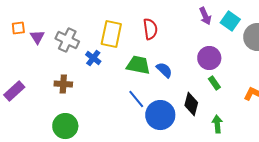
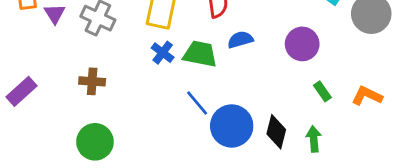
blue cross: (93, 58) -> (163, 53), moved
blue semicircle: (164, 70) -> (240, 40), moved, turned -60
green rectangle: (214, 83) -> (322, 91), moved
black diamond: (191, 104) -> (276, 132), moved

